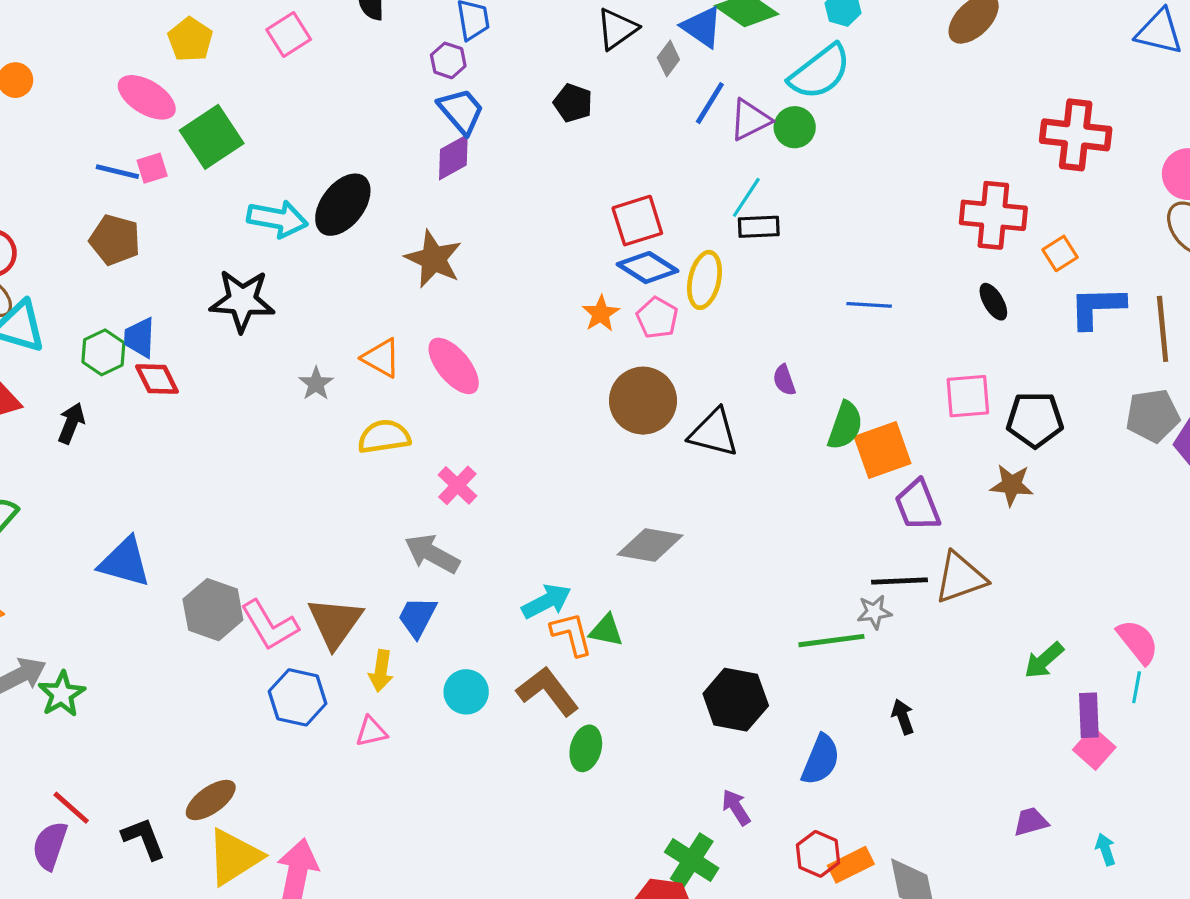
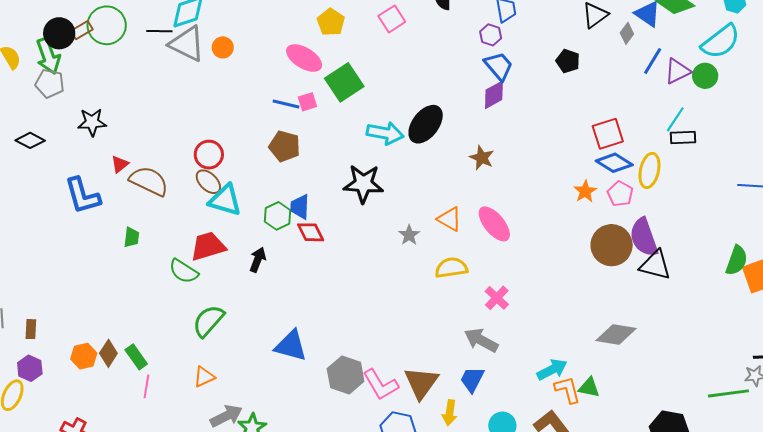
brown star: (433, 259) -> (482, 158), size x0.7
purple semicircle: (784, 380) -> (644, 237), moved, size x2.0

